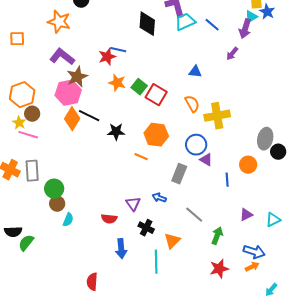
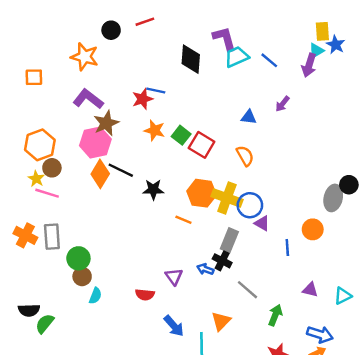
purple arrow: (232, 54) -> (282, 104), moved
yellow cross: (217, 116) -> (227, 198), moved, turned 30
black circle: (278, 152) -> (349, 185), moved
purple triangle: (246, 215) -> (310, 290), turned 40
black cross: (146, 228) -> (222, 261), moved
blue arrow: (121, 249) -> (174, 326), moved, turned -36

